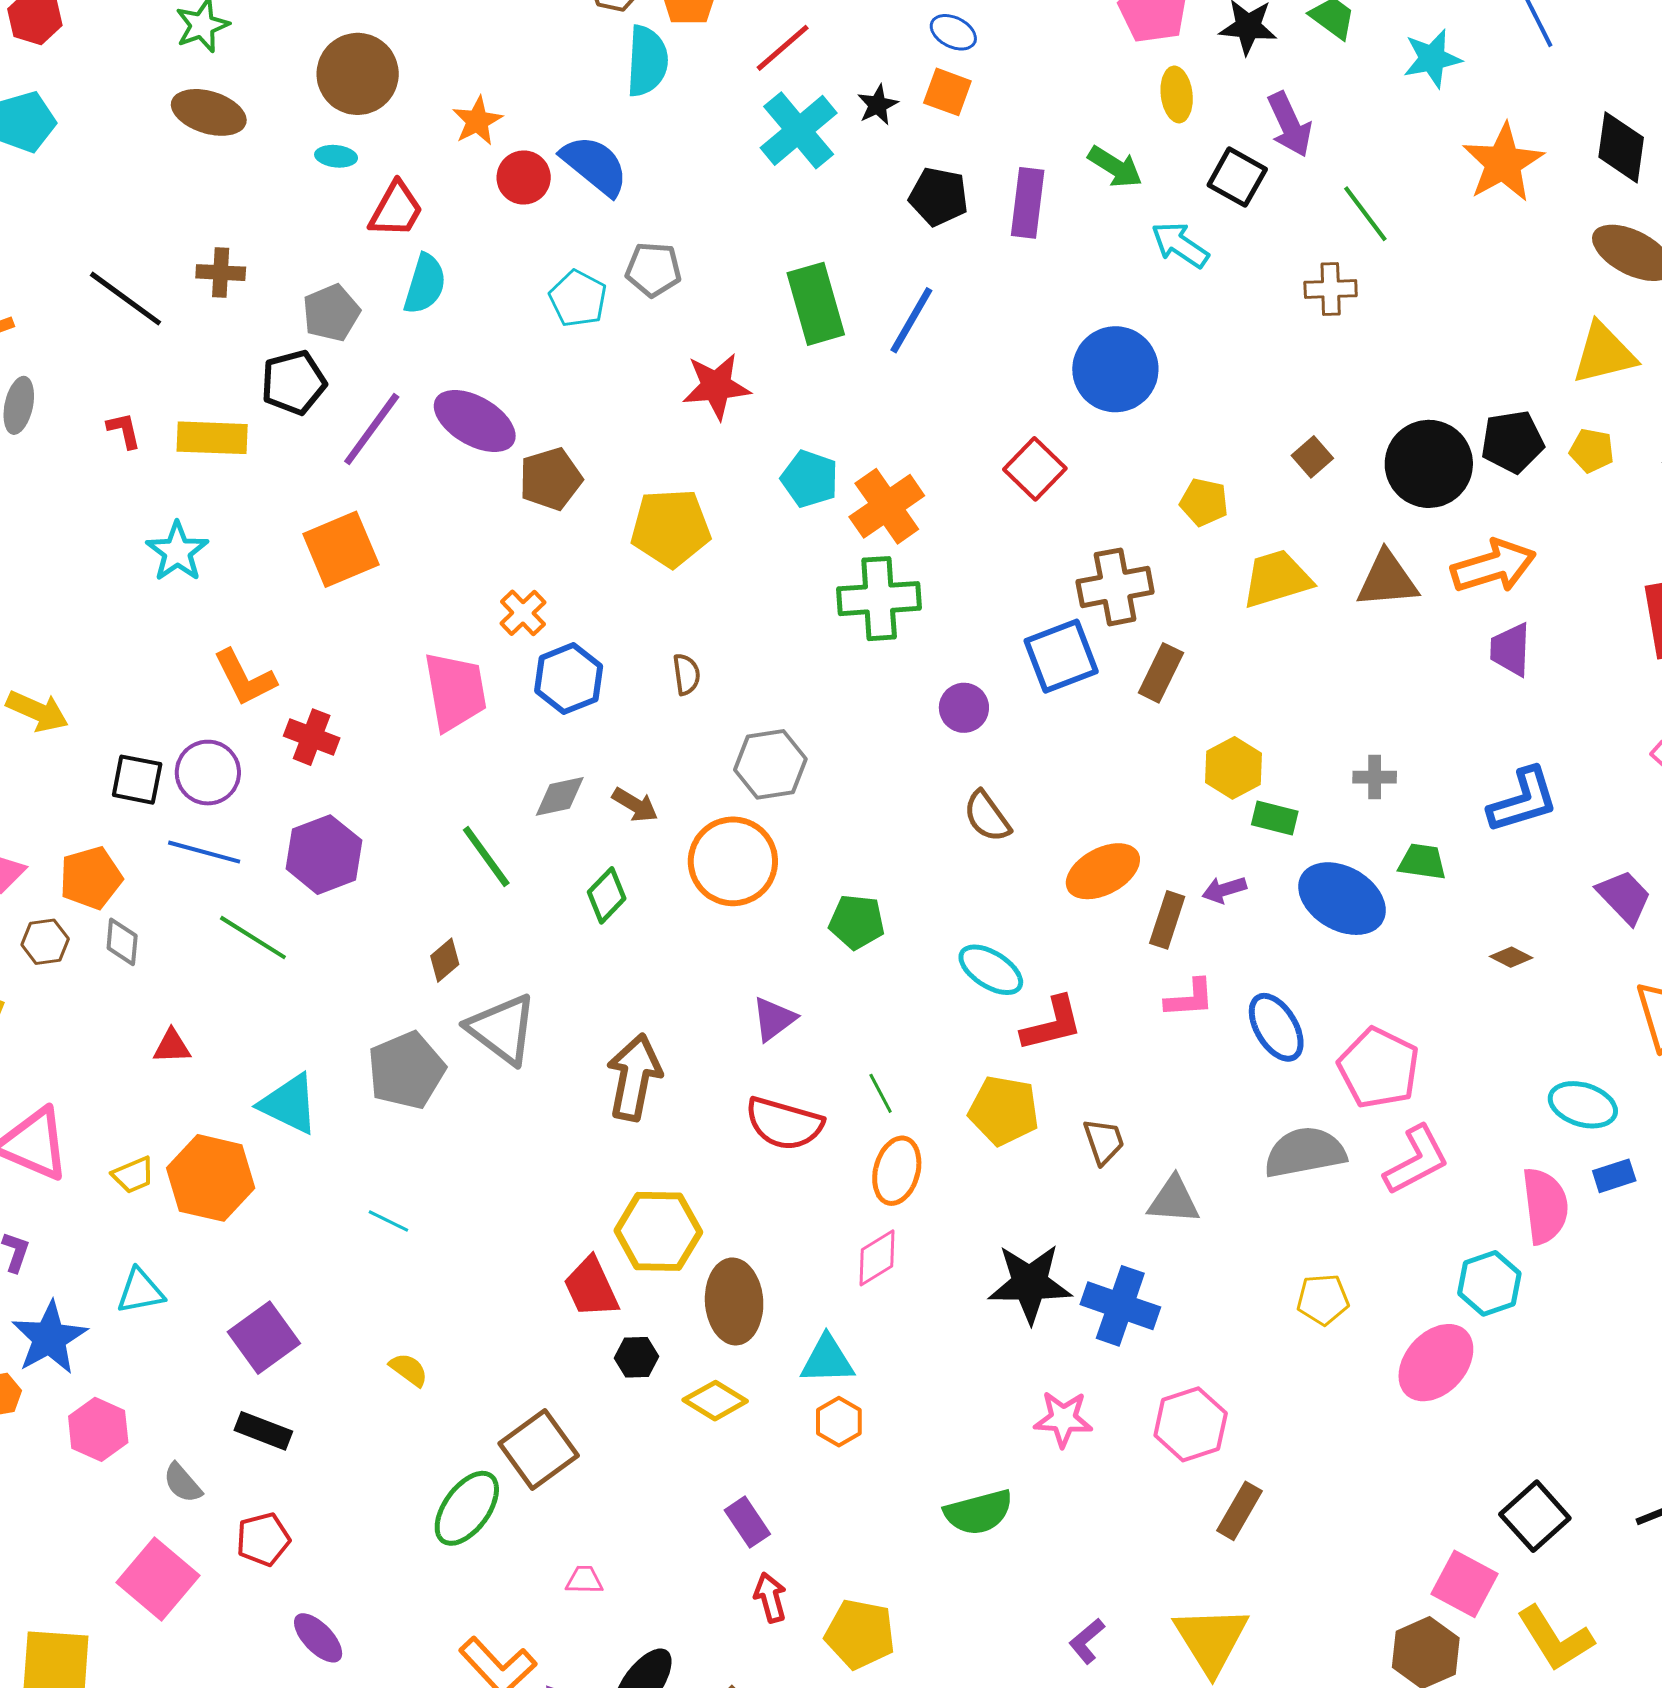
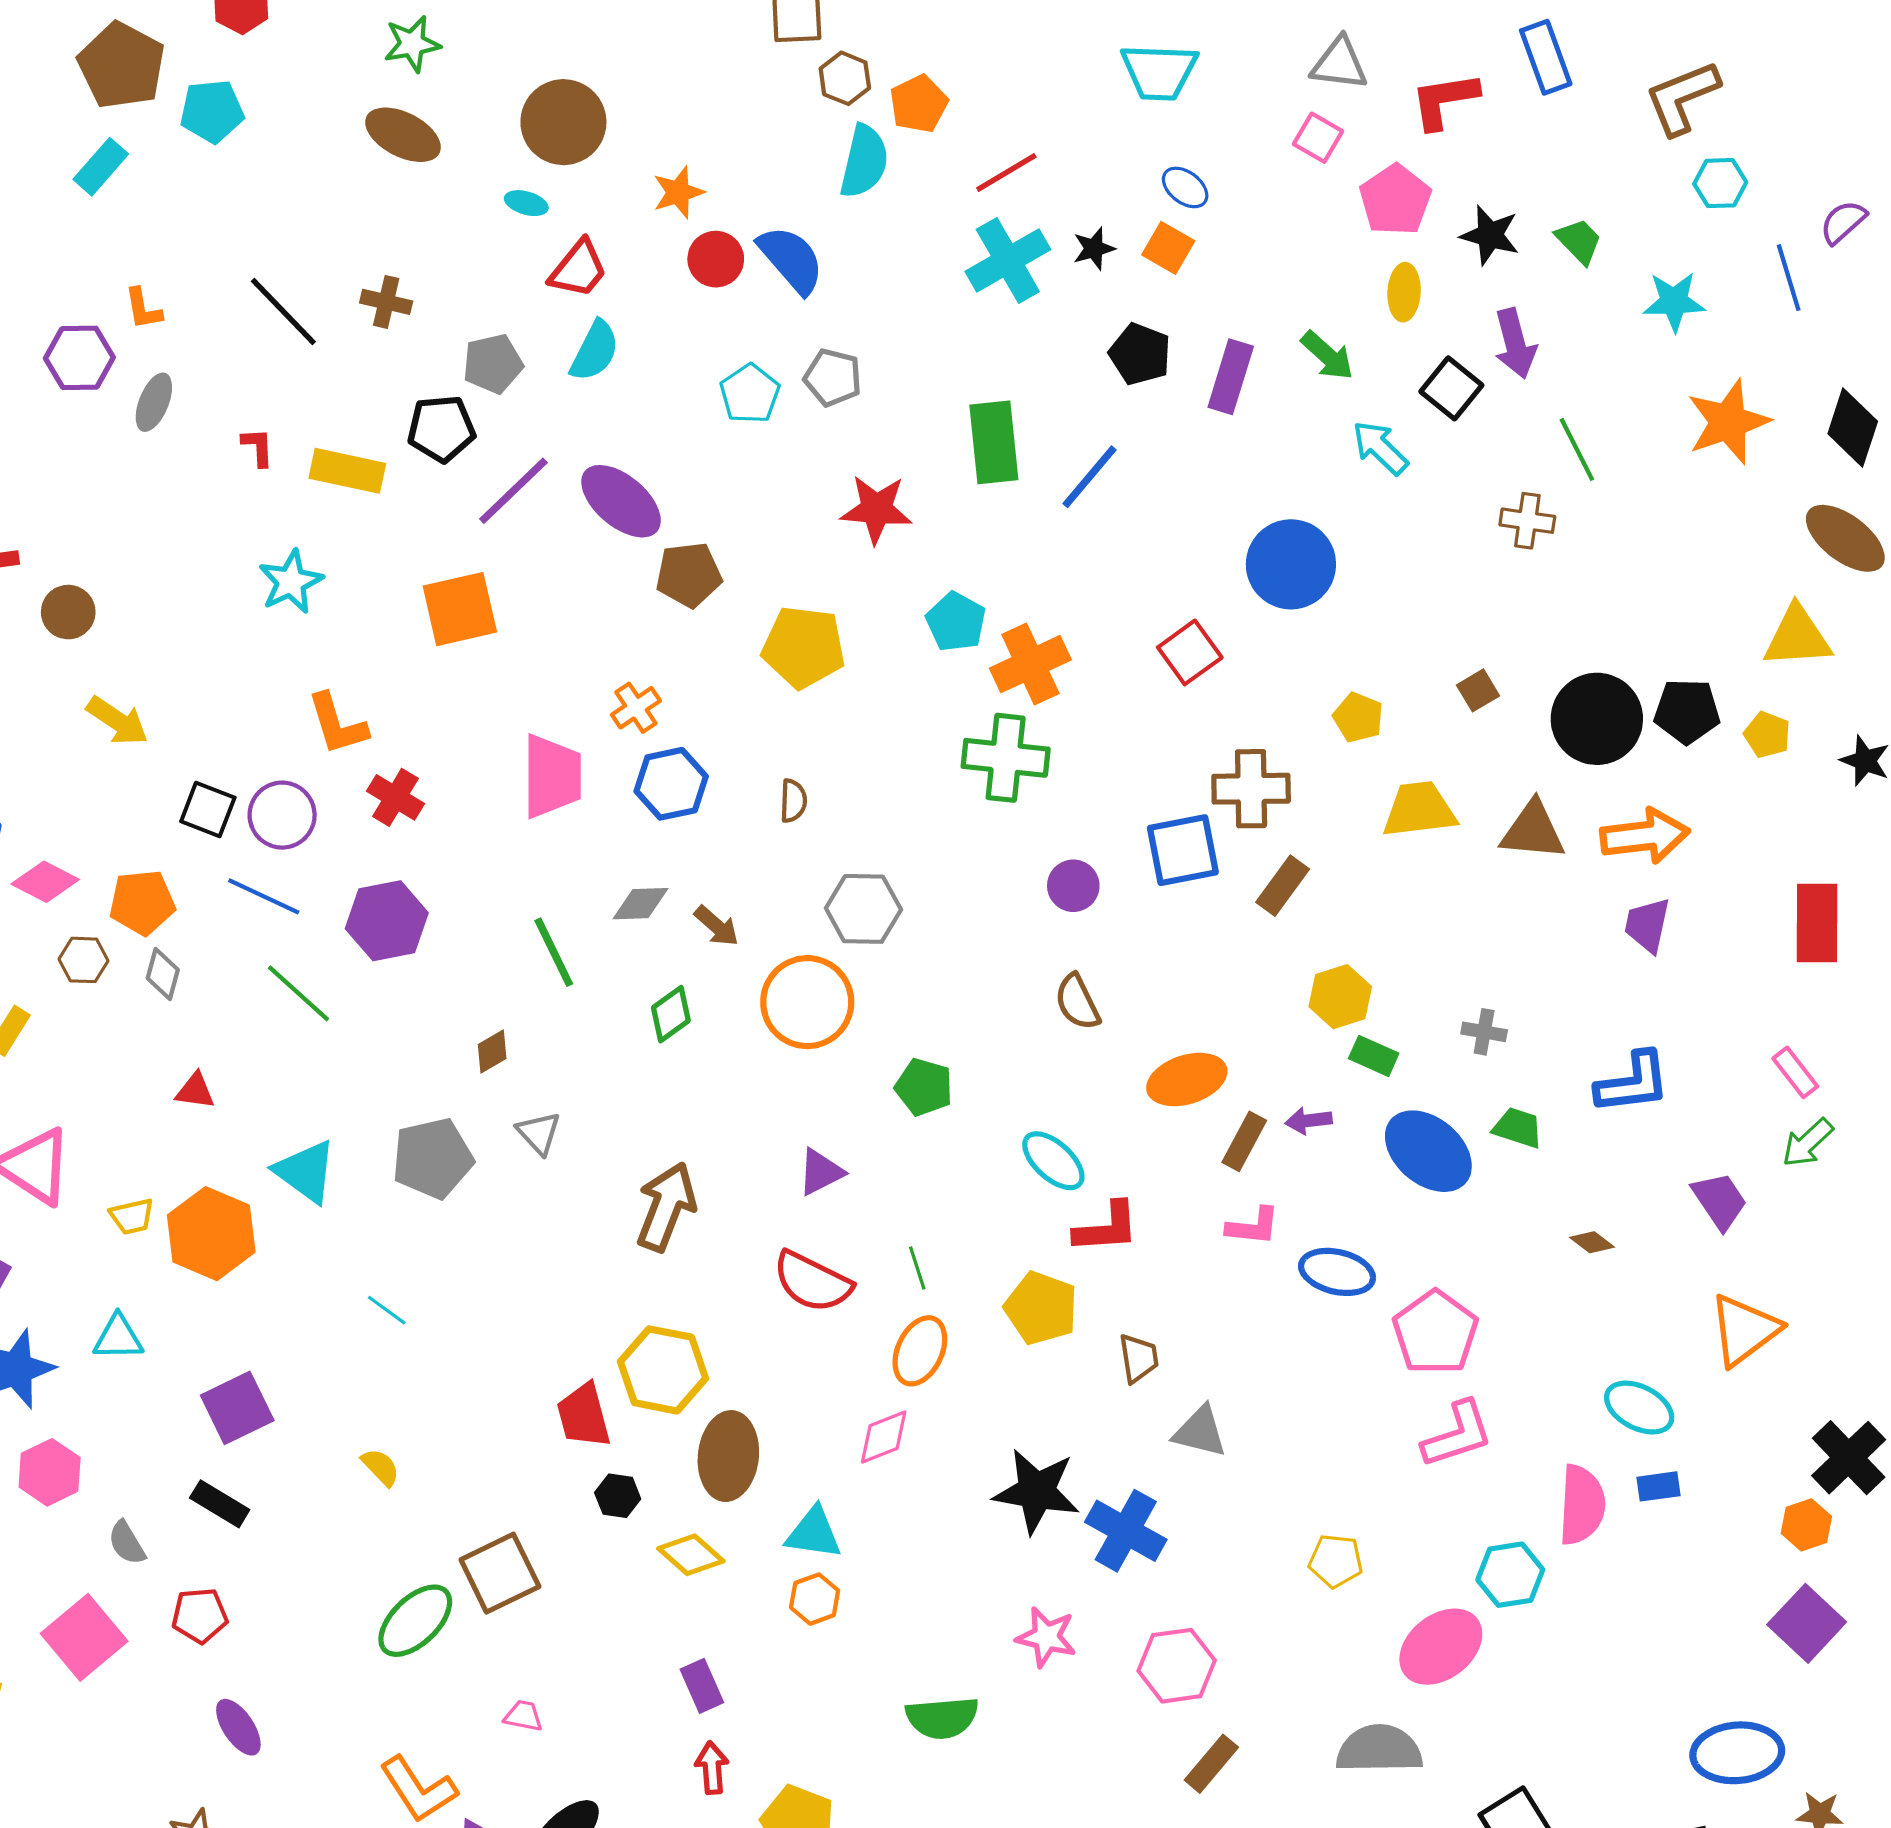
blue ellipse: (1276, 1027) -> (1337, 1272), turned -56
gray triangle: (502, 1029) -> (539, 1133), size x0.6
gray semicircle: (1305, 1152) -> (1379, 1749), moved

